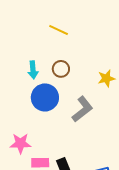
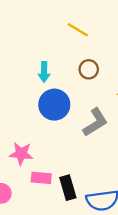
brown circle: (61, 69) -> (89, 69), moved

